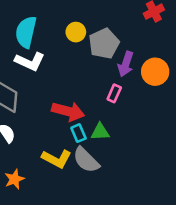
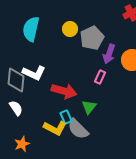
white L-shape: (30, 61) -> (34, 73), moved
green triangle: (100, 132) -> (89, 107), turned -49
cyan rectangle: (78, 133) -> (66, 117), moved

